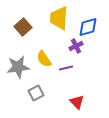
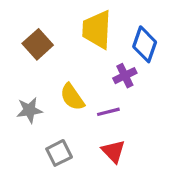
blue diamond: (88, 27) -> (145, 44), turned -55
gray star: (18, 67) -> (29, 110), size x0.7
red triangle: (77, 102) -> (113, 151), moved

